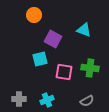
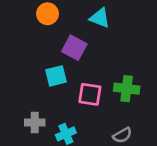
cyan triangle: (84, 30) -> (100, 18), moved
gray cross: (19, 99) -> (35, 123), moved

